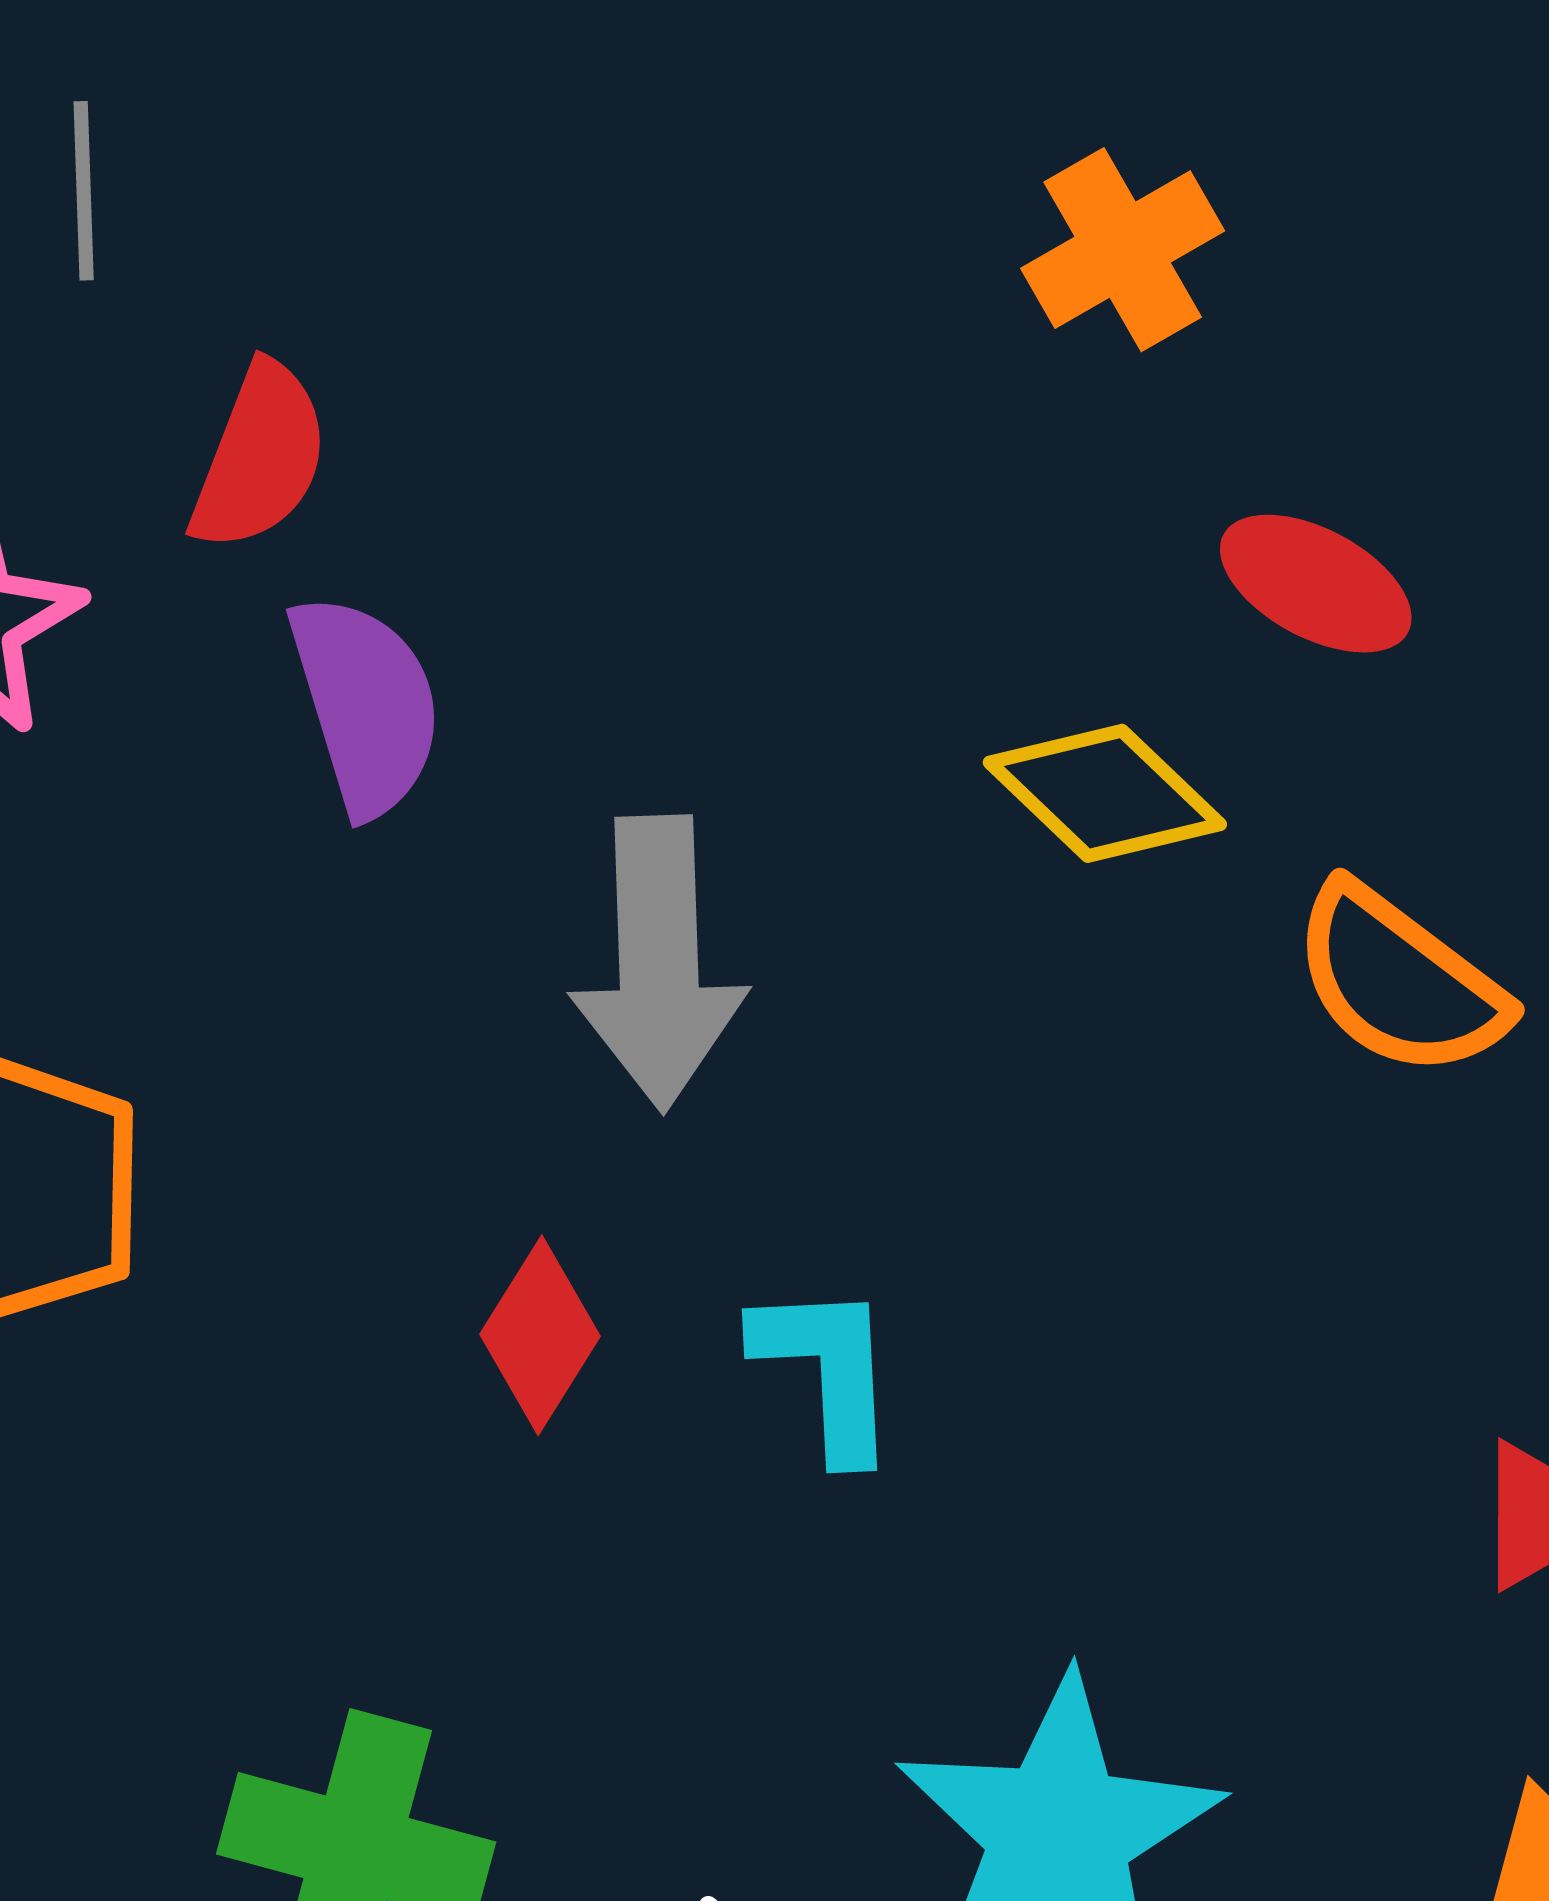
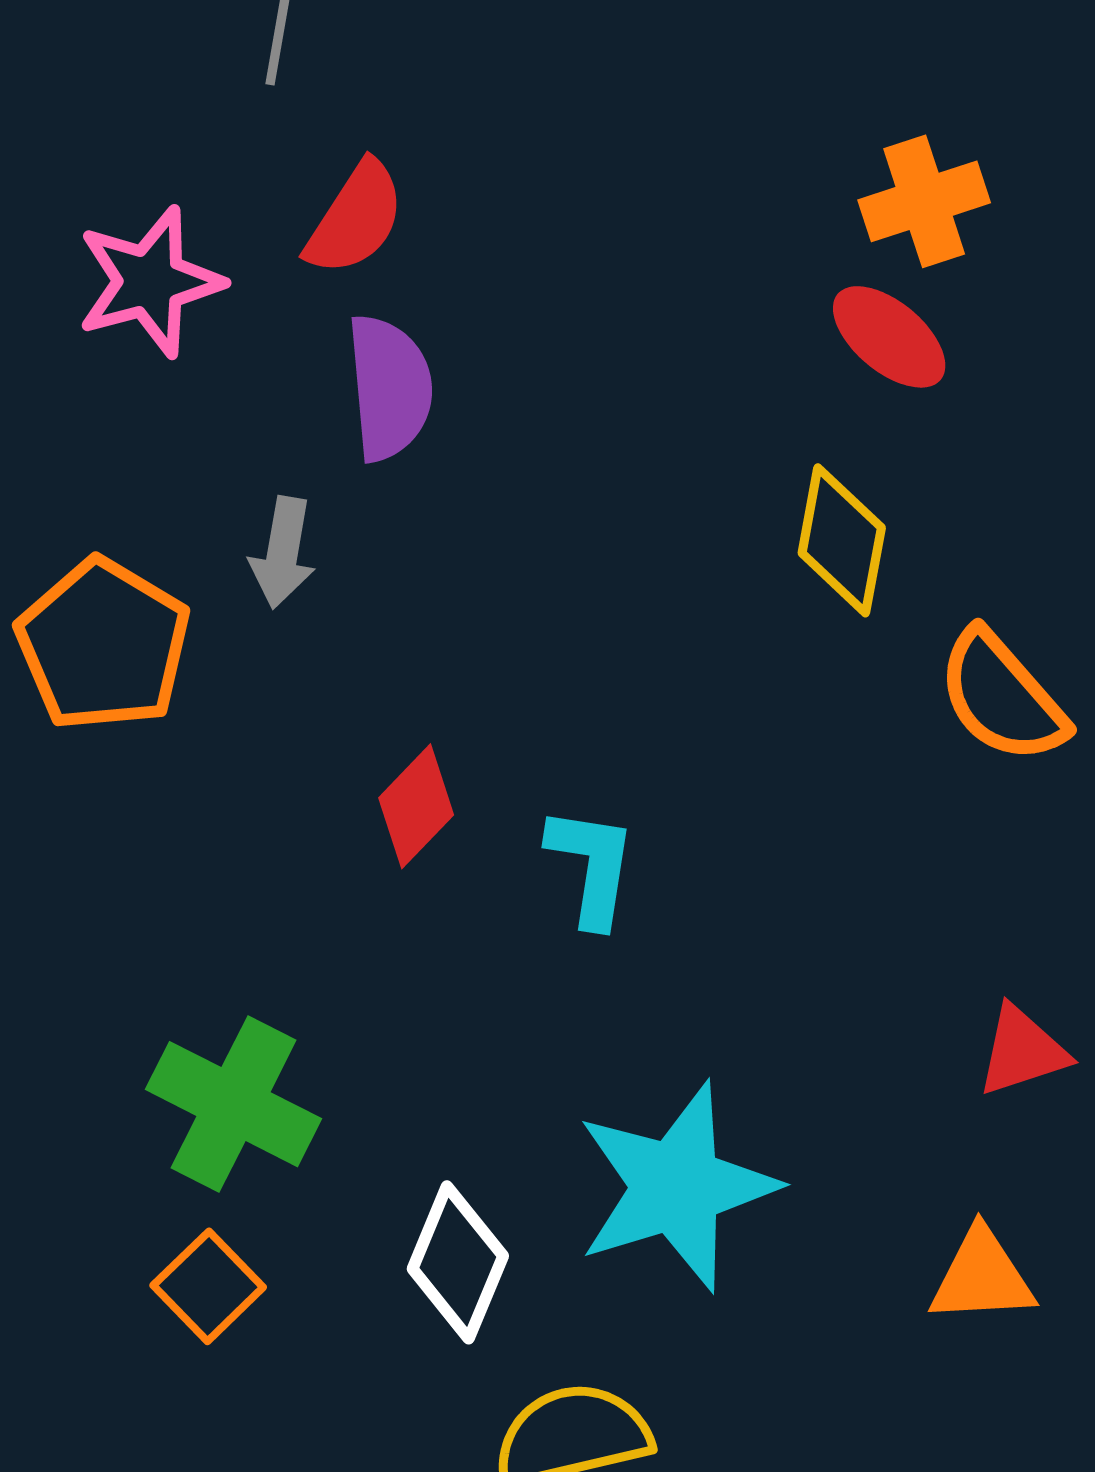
red ellipse: (1316, 584) -> (889, 337), moved
yellow diamond: (1105, 793) -> (842, 540), turned 45
gray arrow: (658, 963) -> (283, 553), moved, size x0.6

